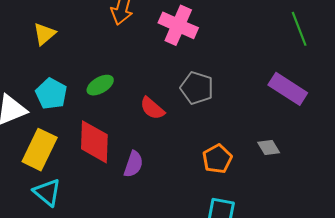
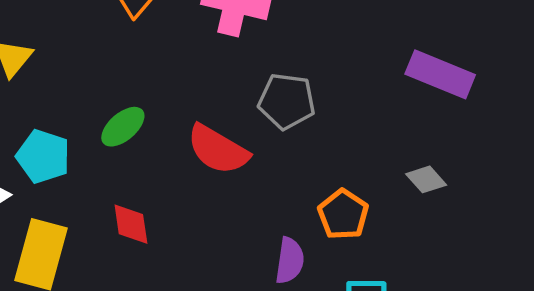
red semicircle: (152, 108) -> (218, 150), size x1.4
red diamond: (94, 142) -> (131, 224), size x0.6
purple semicircle: (133, 164) -> (290, 261), moved

